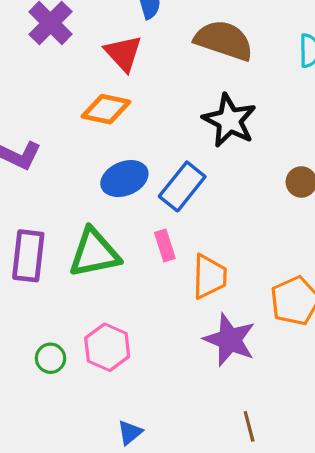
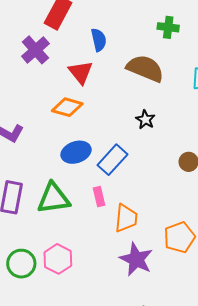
black star: (229, 120) -> (145, 120), size x0.6
green circle: (51, 358) -> (21, 264), size x1.5

